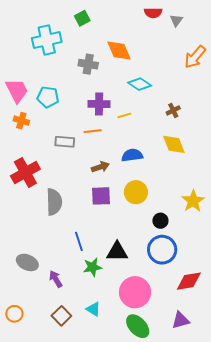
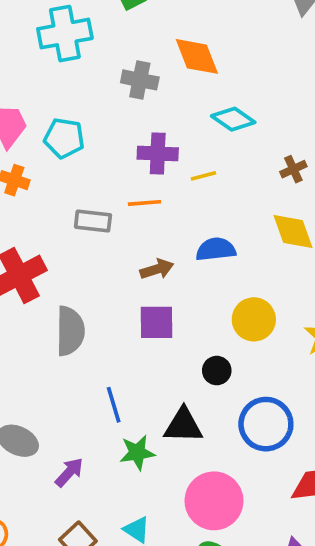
yellow circle: (136, 192) -> (254, 319), moved
black circle: (160, 221) -> (217, 371), moved
purple arrow: (56, 279) -> (69, 472), turned 72

